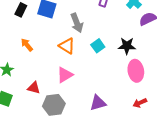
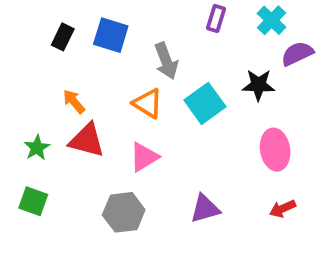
cyan square: (98, 46) -> (205, 103), size x1.5
black star: (127, 46) -> (259, 85), moved
red triangle: (34, 88) -> (87, 140), moved, size x1.5

